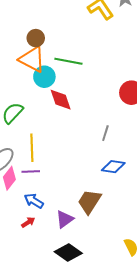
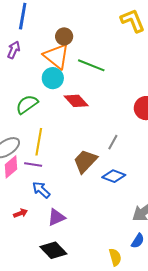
cyan circle: (44, 77) -> (53, 78), moved
red diamond: (61, 100) -> (76, 101), turned -35
blue arrow: (34, 201) -> (41, 190), moved
brown trapezoid: (89, 202) -> (85, 161), moved

